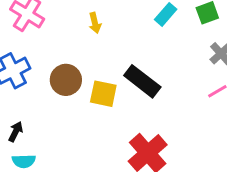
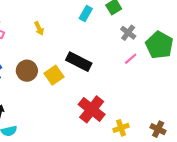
yellow square: (103, 94) -> (54, 75), turned -36

